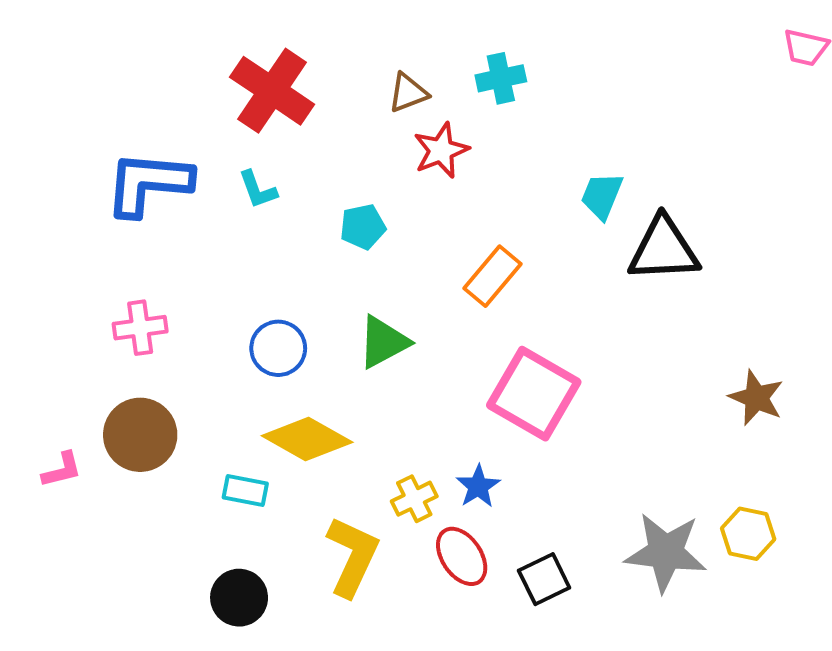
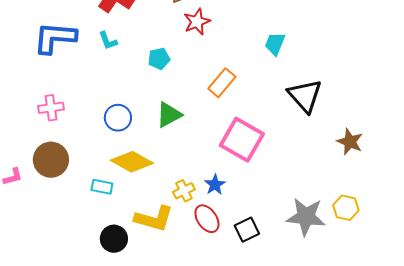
black triangle: (664, 249) -> (305, 96), moved, turned 51
yellow L-shape: (352, 556) -> (154, 219), turned 81
black circle: (239, 598) -> (114, 239), moved

